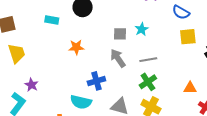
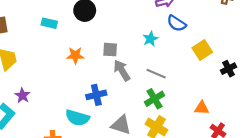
blue semicircle: (181, 12) -> (176, 23), moved
gray square: (120, 34) -> (110, 50), moved
yellow square: (188, 37) -> (202, 50), turned -30
gray line: (148, 60) -> (156, 74), turned 30

